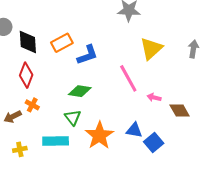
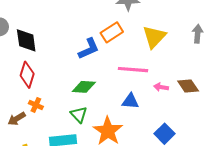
orange rectangle: (62, 43) -> (112, 32), moved
pink line: (128, 78) -> (133, 70), turned -52
brown diamond: (180, 110) -> (188, 86), moved
blue triangle: (134, 130) -> (130, 101), moved

